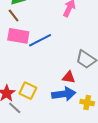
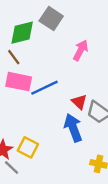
red triangle: (69, 77) -> (79, 102), moved, turned 32
blue arrow: (64, 94) -> (73, 128), moved, turned -105

